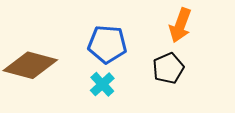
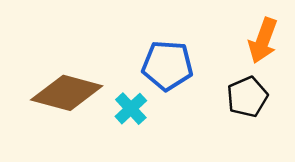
cyan cross: (102, 84) -> (131, 109), moved

